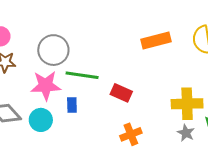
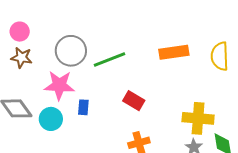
green line: (82, 75) -> (110, 59), moved, turned -36

